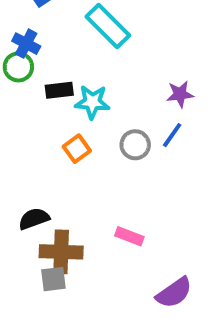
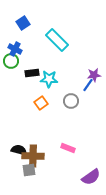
blue line: (172, 135) -> (88, 85), moved
black semicircle: (34, 219) -> (19, 150), moved, turned 35

